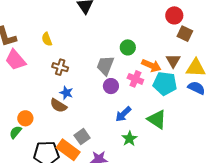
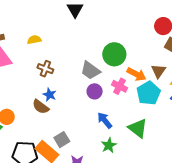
yellow semicircle: (47, 39) -> (34, 40), turned 96
green circle: (128, 47) -> (114, 54), size x1.5
gray trapezoid: (105, 65) -> (90, 70), turned -80
cyan pentagon: (165, 83) -> (149, 93), turned 30
blue arrow: (123, 114) -> (105, 120), turned 90

